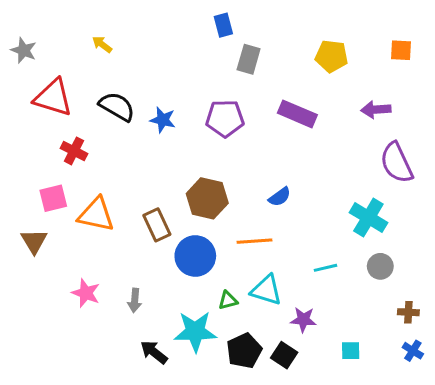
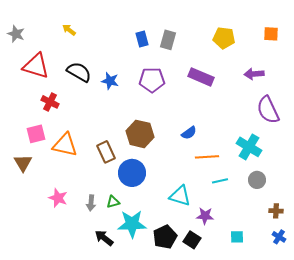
blue rectangle: (223, 25) -> (142, 39), moved
orange line: (254, 241) -> (207, 157), moved
green triangle: (228, 300) -> (113, 202), moved

